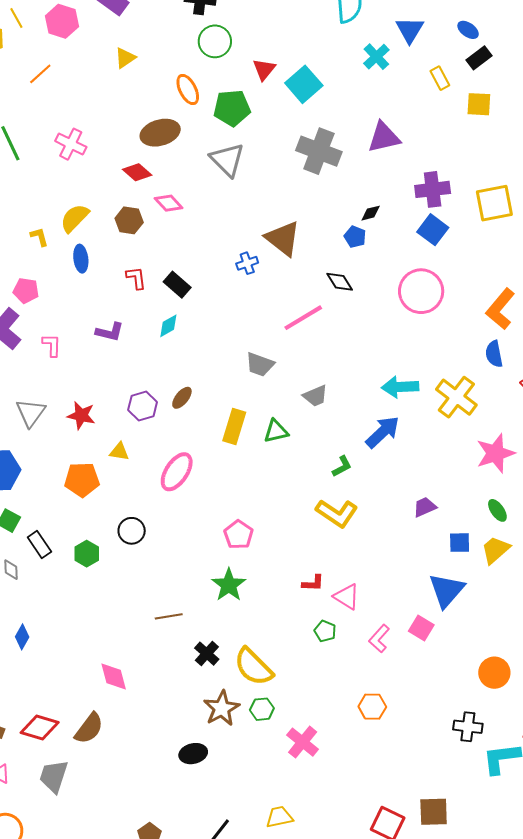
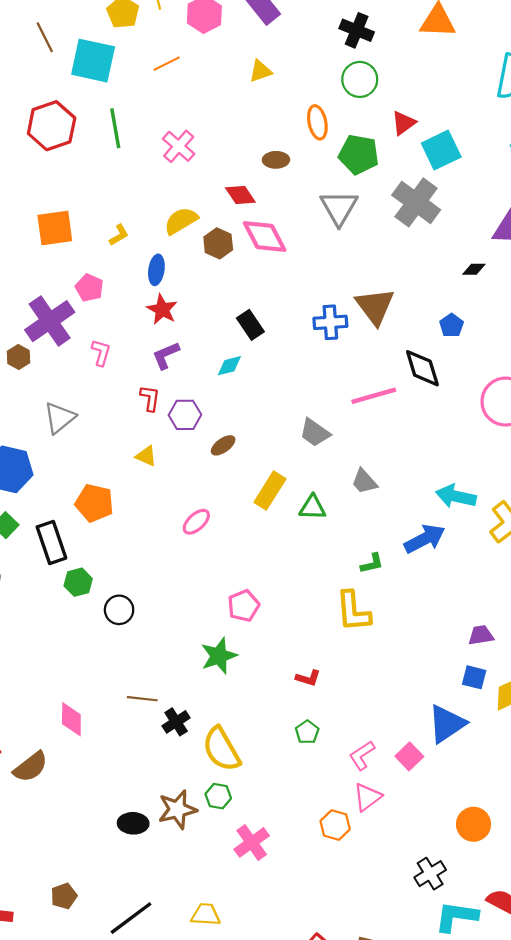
brown ellipse: (160, 133) -> (276, 160), size x0.6
gray cross: (319, 151) -> (416, 202), moved
pink diamond: (169, 203) -> (265, 237), size x1.5
black diamond: (371, 213) -> (474, 269), moved
yellow semicircle: (75, 218) -> (181, 221), moved
yellow L-shape: (39, 237) -> (119, 235), turned 60
blue cross: (247, 263) -> (330, 322), size x1.4
red L-shape: (136, 278) -> (150, 398), moved
black diamond: (340, 282) -> (422, 368), size x1.4
purple L-shape: (110, 332) -> (166, 355), turned 128
gray trapezoid: (315, 396) -> (364, 482), turned 56
purple hexagon: (143, 406) -> (185, 415), moved
red star: (81, 415) -> (162, 309), moved
yellow triangle: (119, 452) -> (146, 456), moved
pink ellipse: (177, 472) -> (196, 522), size x0.7
purple trapezoid: (425, 507) -> (481, 635), moved
yellow L-shape: (337, 513) -> (353, 611), turned 36
black circle: (132, 531) -> (119, 610), moved
black rectangle: (39, 544) -> (51, 543), moved, size x1.4
pink triangle: (347, 597) -> (367, 797), moved, turned 36
brown line: (169, 616) -> (142, 699), moved
brown star: (222, 708) -> (177, 809), moved
black cross: (468, 727) -> (430, 874), turned 36

